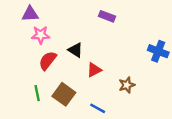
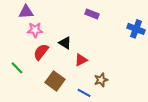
blue cross: (158, 51) -> (136, 29), moved
brown star: (127, 85) -> (101, 80), moved
green line: (37, 93) -> (17, 68), moved, turned -32

